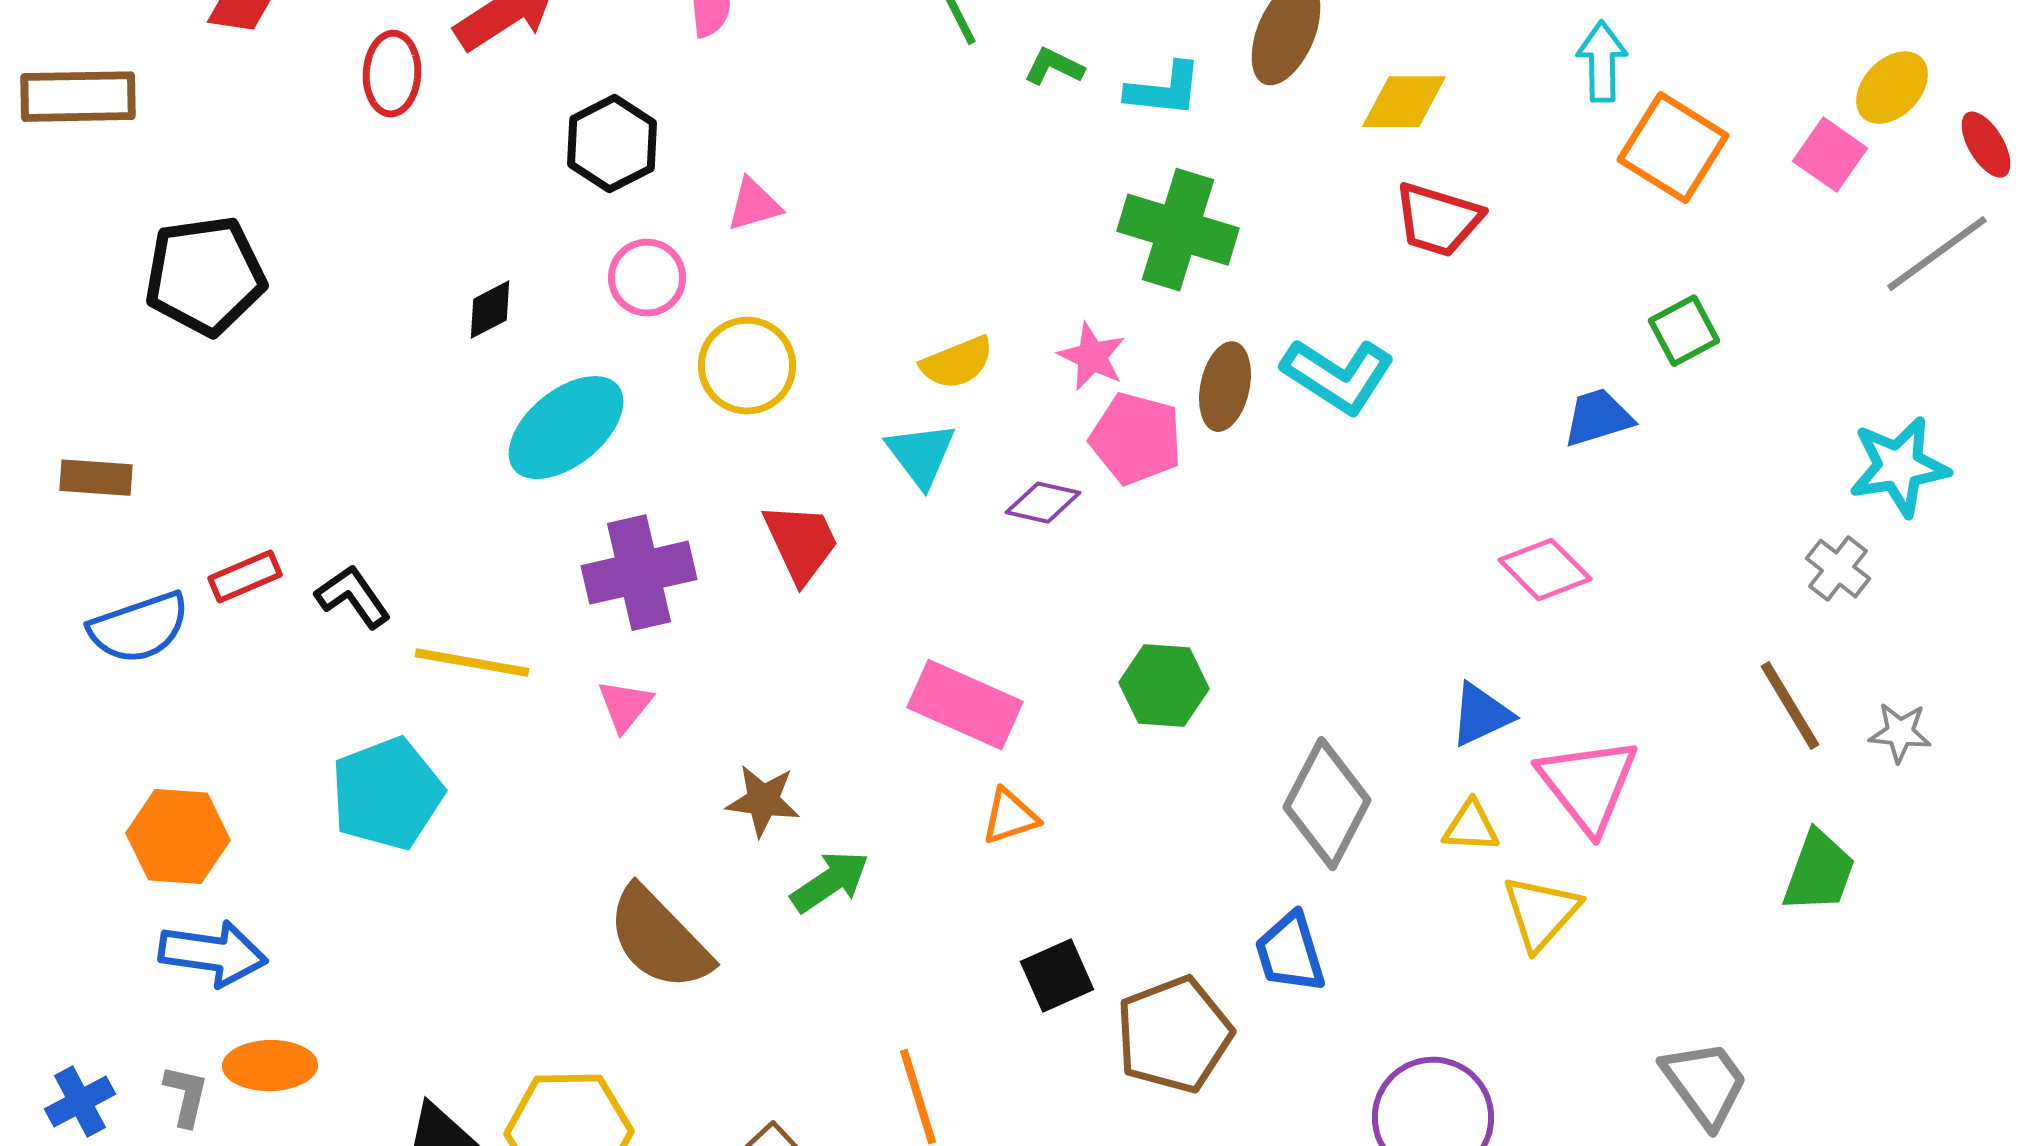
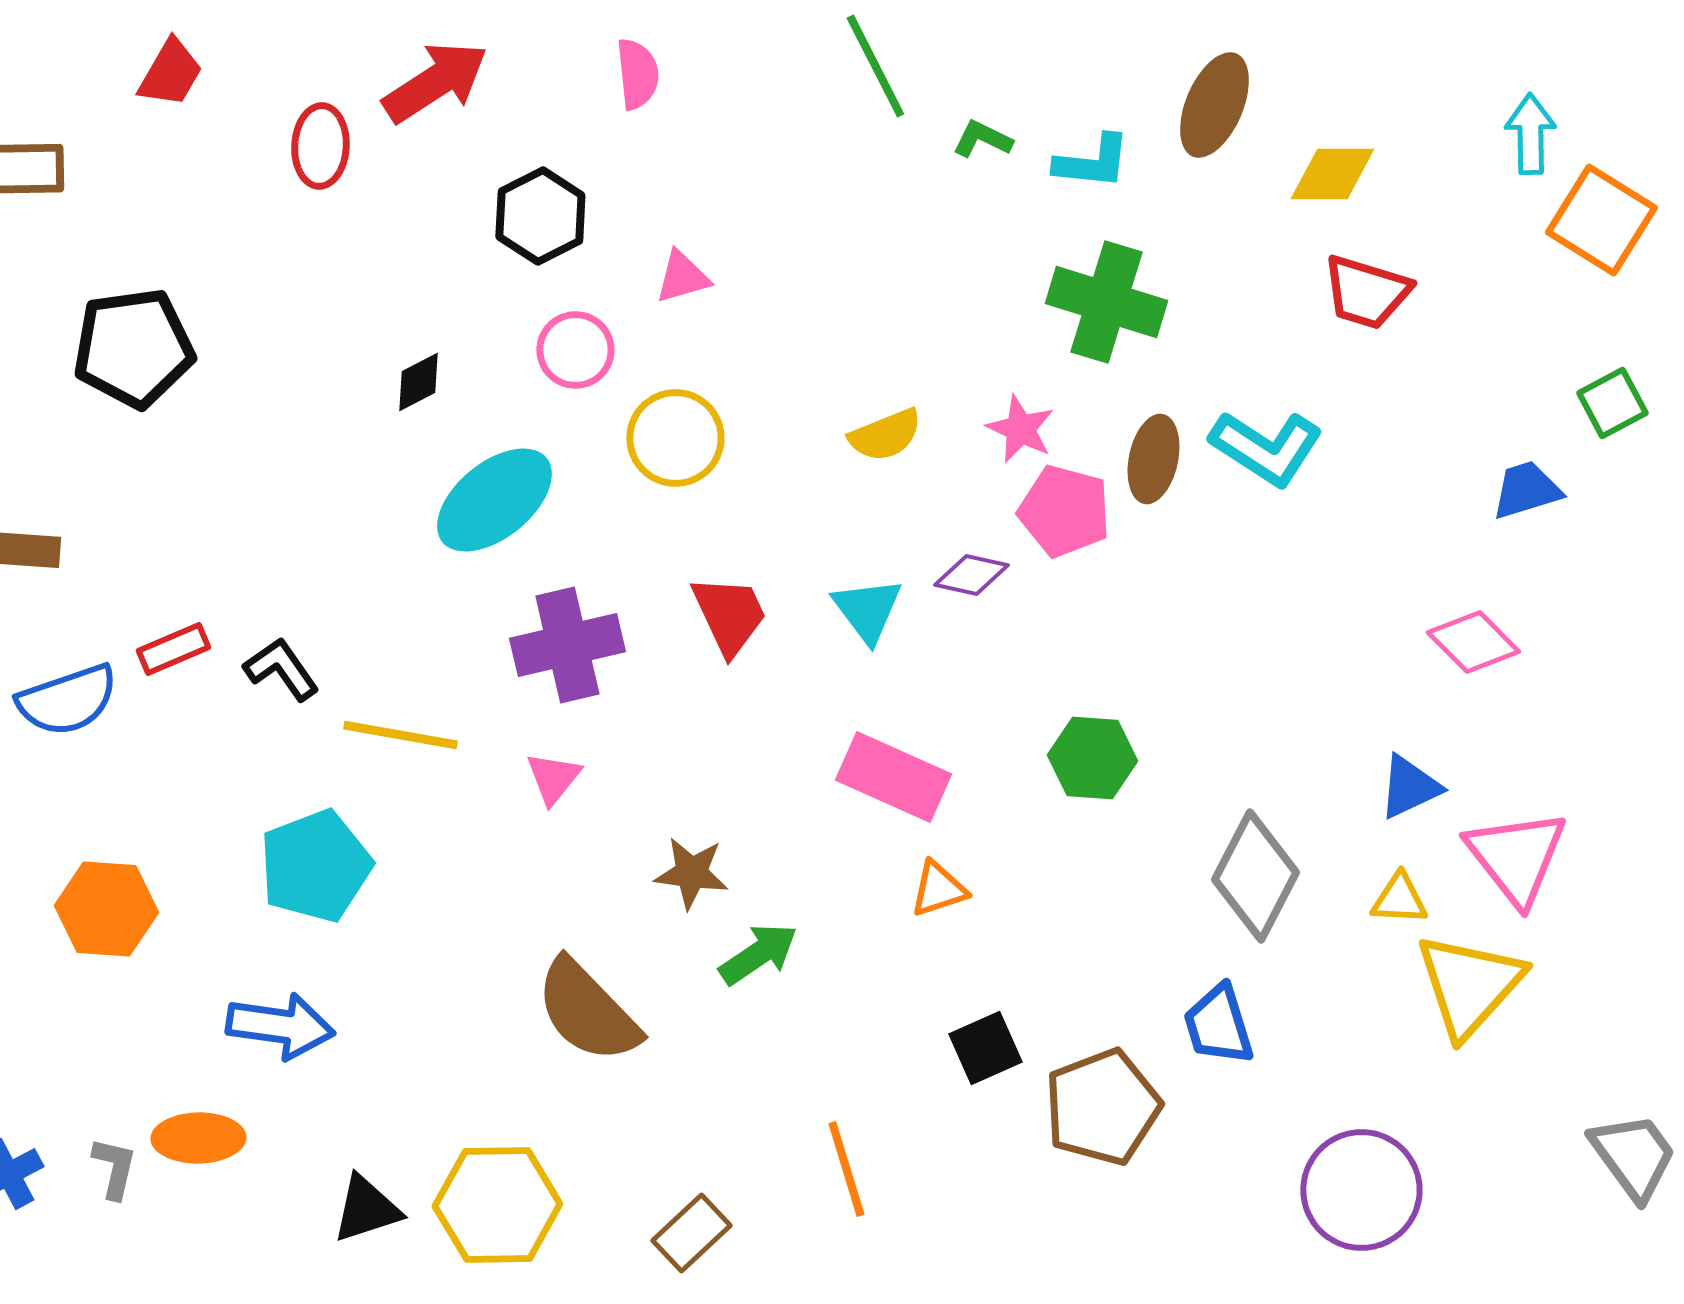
cyan triangle: (921, 455) -> (867, 610), moved
yellow triangle: (1541, 913) -> (1469, 985), size x1.4
blue arrow: (213, 954) -> (280, 1026), moved

